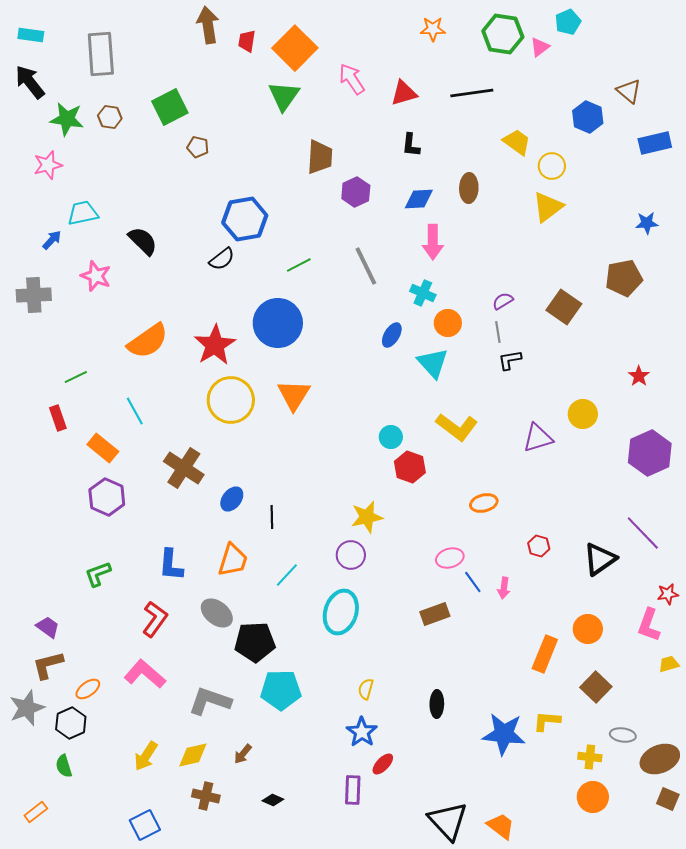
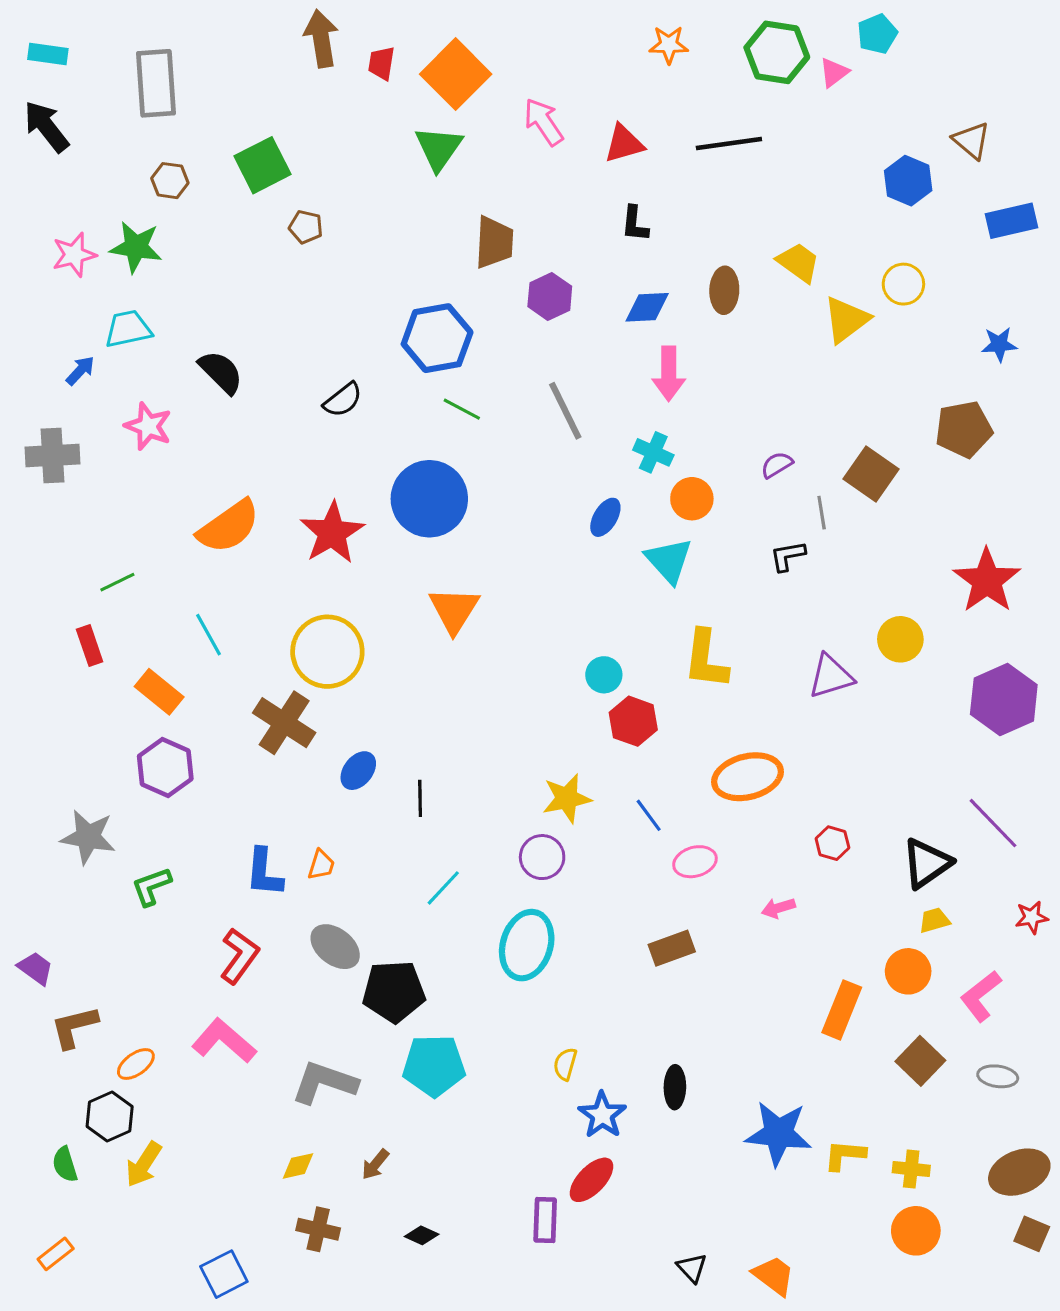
green star: (67, 119) -> (136, 247), moved
yellow trapezoid: (517, 142) -> (798, 262), moved
yellow circle: (552, 166) -> (903, 284), moved
blue hexagon: (245, 219) -> (437, 338), moved
green line: (299, 265) -> (462, 409), turned 55
gray line: (498, 332) -> (822, 513), moved
red star: (639, 376) -> (987, 581), size x2.0
yellow circle: (231, 400) -> (327, 652), moved
yellow L-shape: (457, 427) -> (706, 659), turned 60
orange ellipse: (484, 503) -> (747, 777), size x1.6
orange trapezoid: (233, 560) -> (321, 865), moved, size x0.6
blue line: (473, 582) -> (649, 815), moved
pink arrow: (504, 588) -> (778, 908), turned 65
pink L-shape: (649, 625) -> (981, 996), moved, turned 32
purple trapezoid: (48, 627) -> (36, 968), moved
yellow trapezoid: (669, 664) -> (934, 920), moved
gray star: (27, 708) -> (88, 837), moved, turned 30
yellow L-shape: (547, 721) -> (845, 1155), moved
blue star: (362, 732) -> (602, 1115), moved
gray ellipse: (623, 735) -> (998, 1076), moved
yellow diamond: (193, 755) -> (298, 1166), size x0.7
yellow arrow: (146, 756) -> (144, 1164), moved
red ellipse: (383, 764) -> (591, 1180), size x1.4
green semicircle: (64, 766) -> (65, 1164), moved
black triangle: (448, 821) -> (692, 1268), size x0.5

